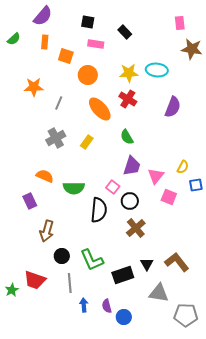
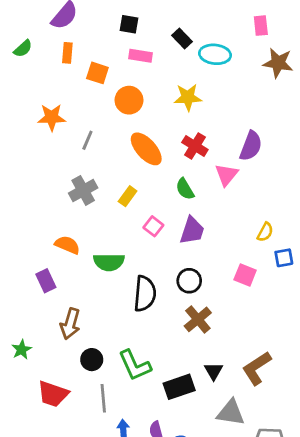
cyan ellipse: (157, 70) -> (215, 54), moved
red cross: (128, 99) -> (195, 146), moved
pink triangle: (156, 176) -> (226, 175), moved
pink square: (113, 187) -> (153, 226), moved
brown L-shape: (177, 262) -> (257, 368), turned -85
green star: (12, 290) -> (22, 350), moved

